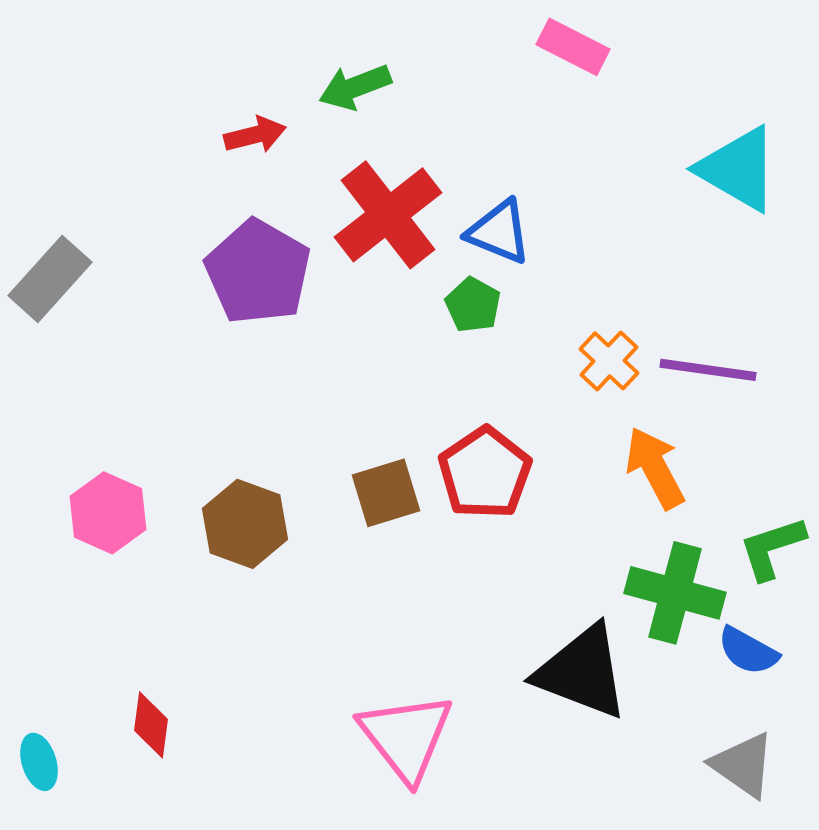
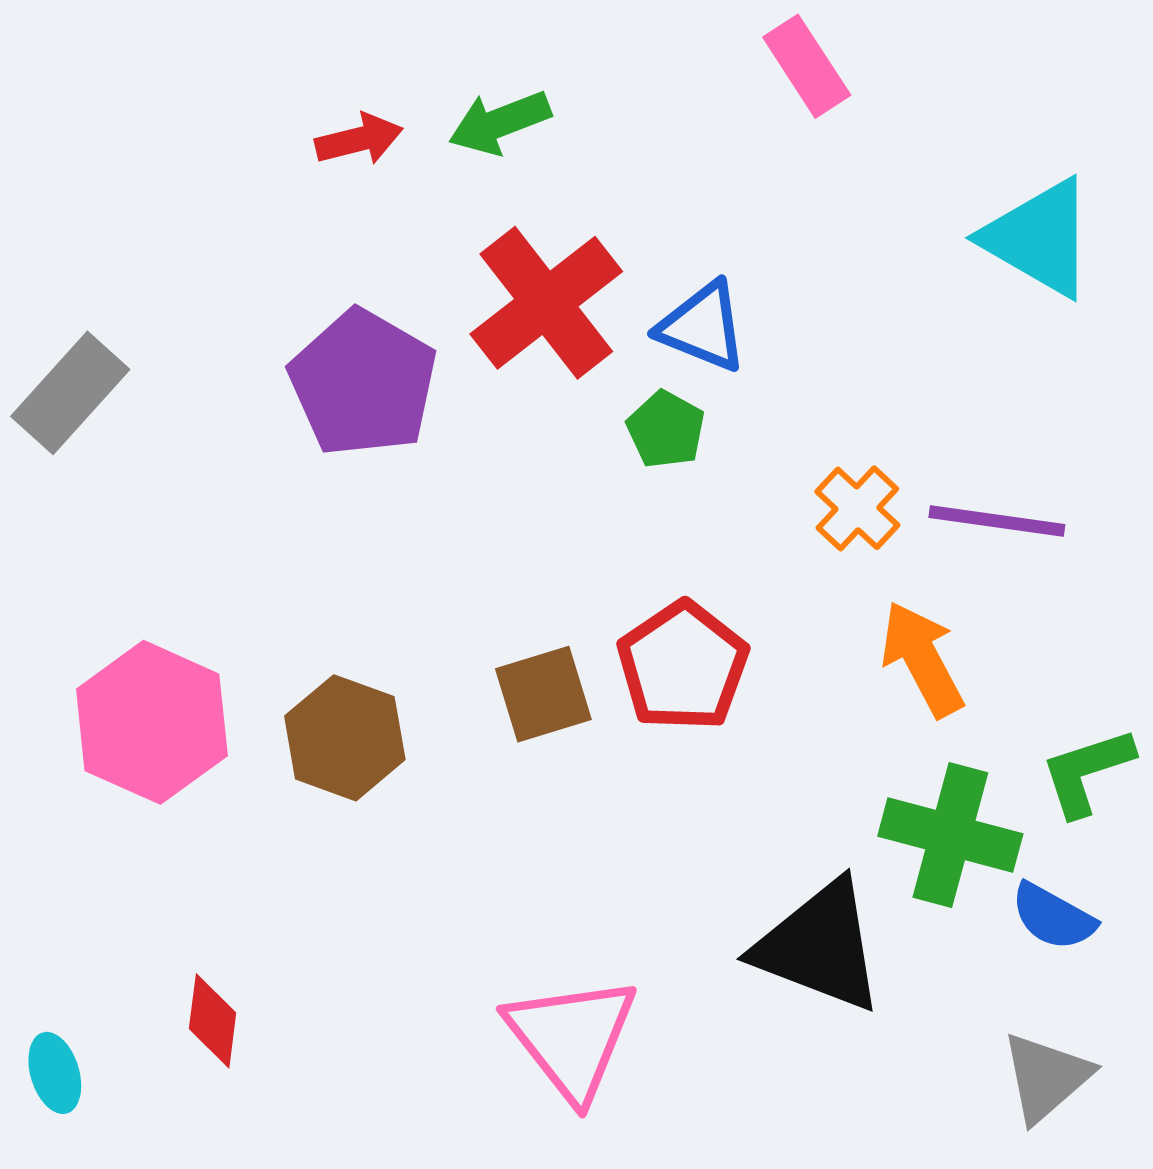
pink rectangle: (573, 47) -> (807, 66), turned 30
red arrow: (255, 135) -> (359, 139), moved
pink hexagon: (108, 513) -> (152, 722), size x1.4
gray triangle: (743, 765) -> (1046, 1077), turned 44

